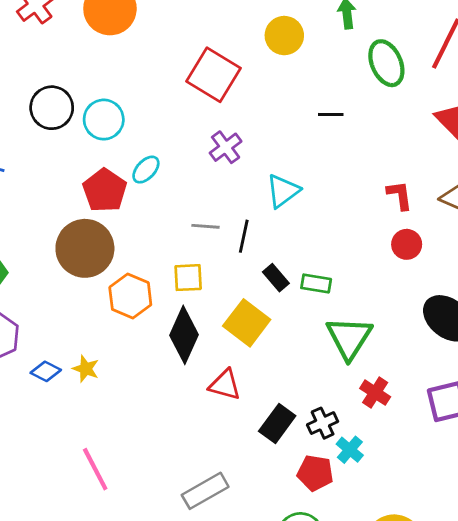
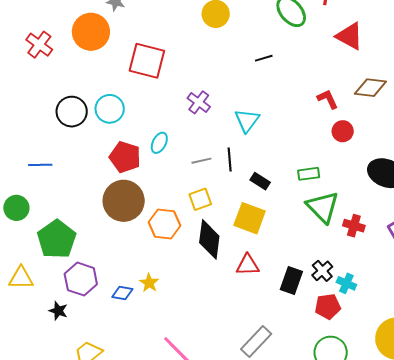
red square: (214, 75) -> (147, 61), moved
cyan ellipse: (146, 170) -> (159, 143), moved
green rectangle: (316, 283) -> (309, 174), moved
yellow star: (86, 369) -> (149, 283), turned 30
red cross: (375, 393) -> (354, 226), moved

